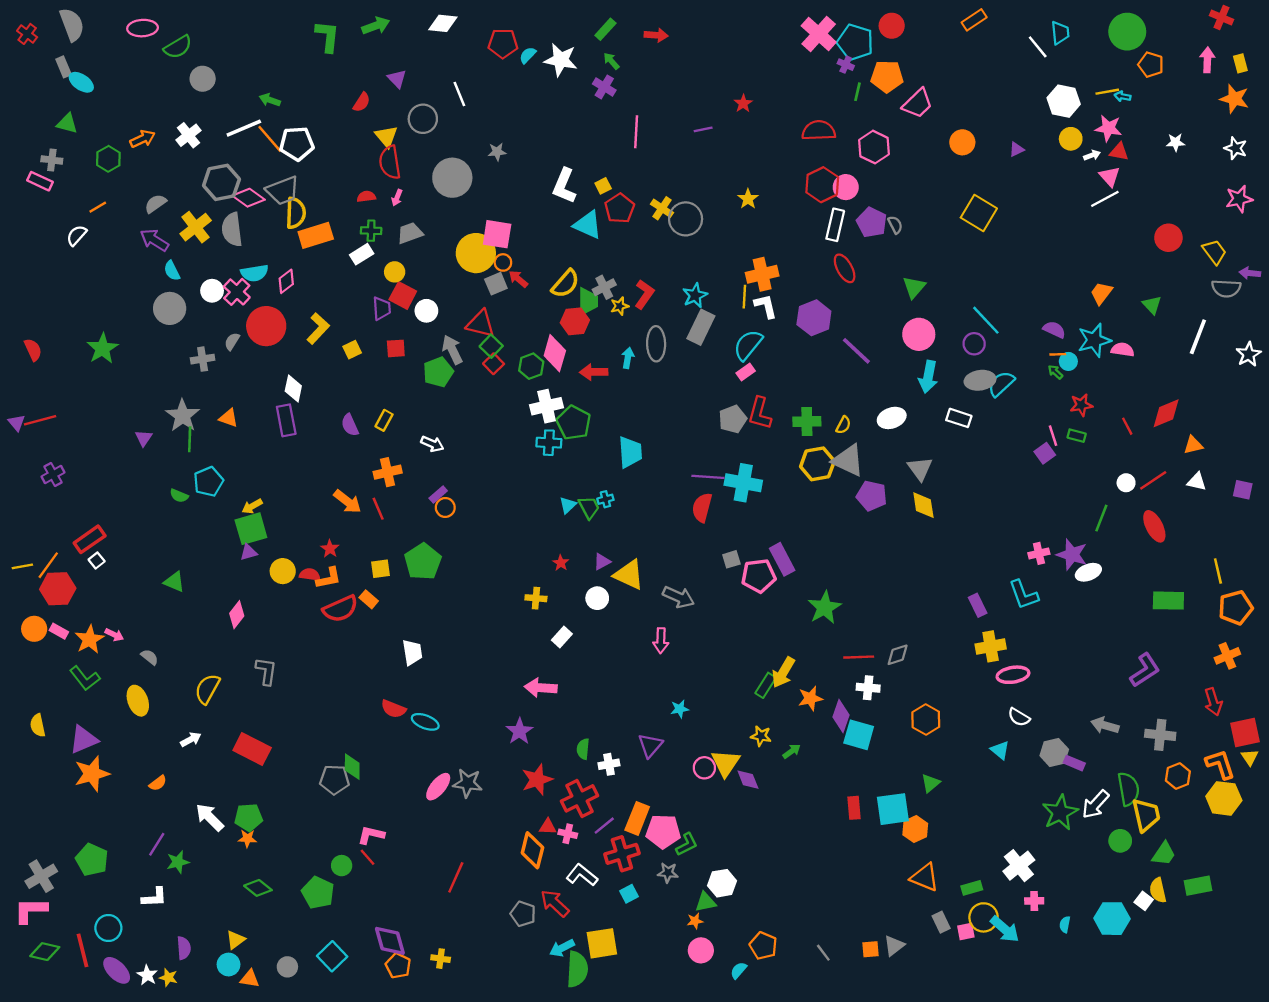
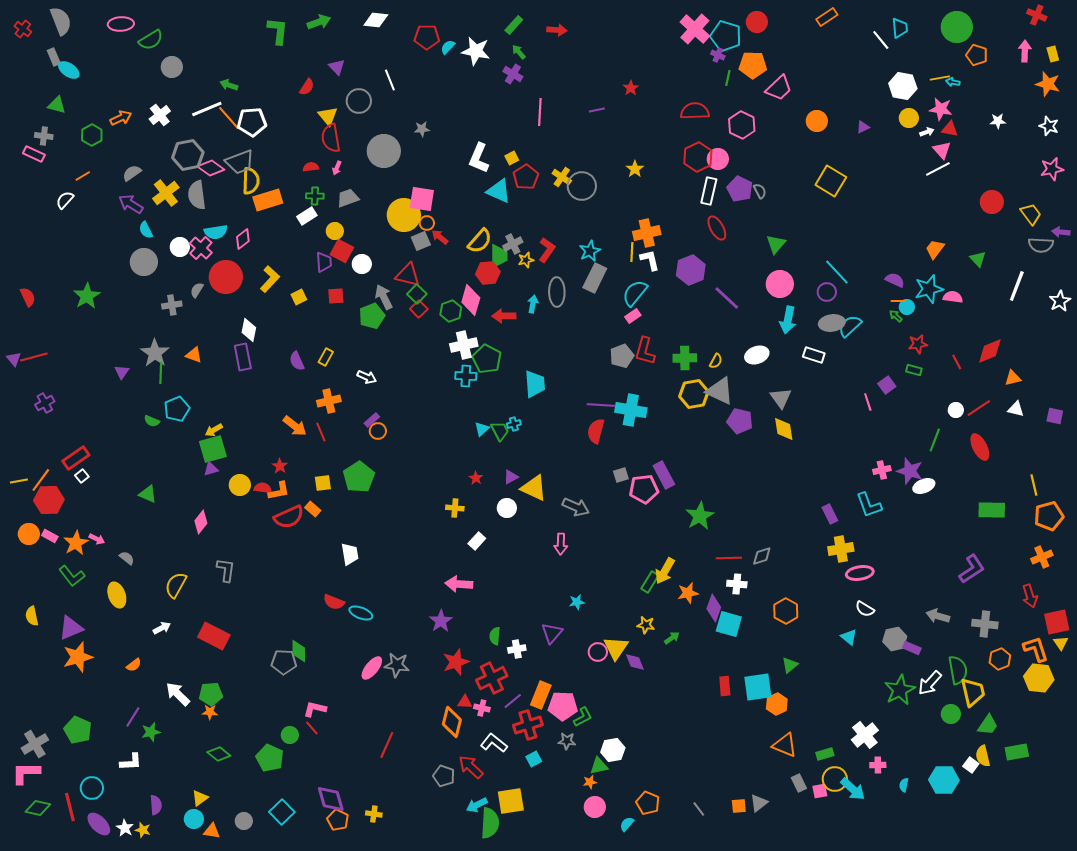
pink line: (1053, 436) -> (868, 402), moved

